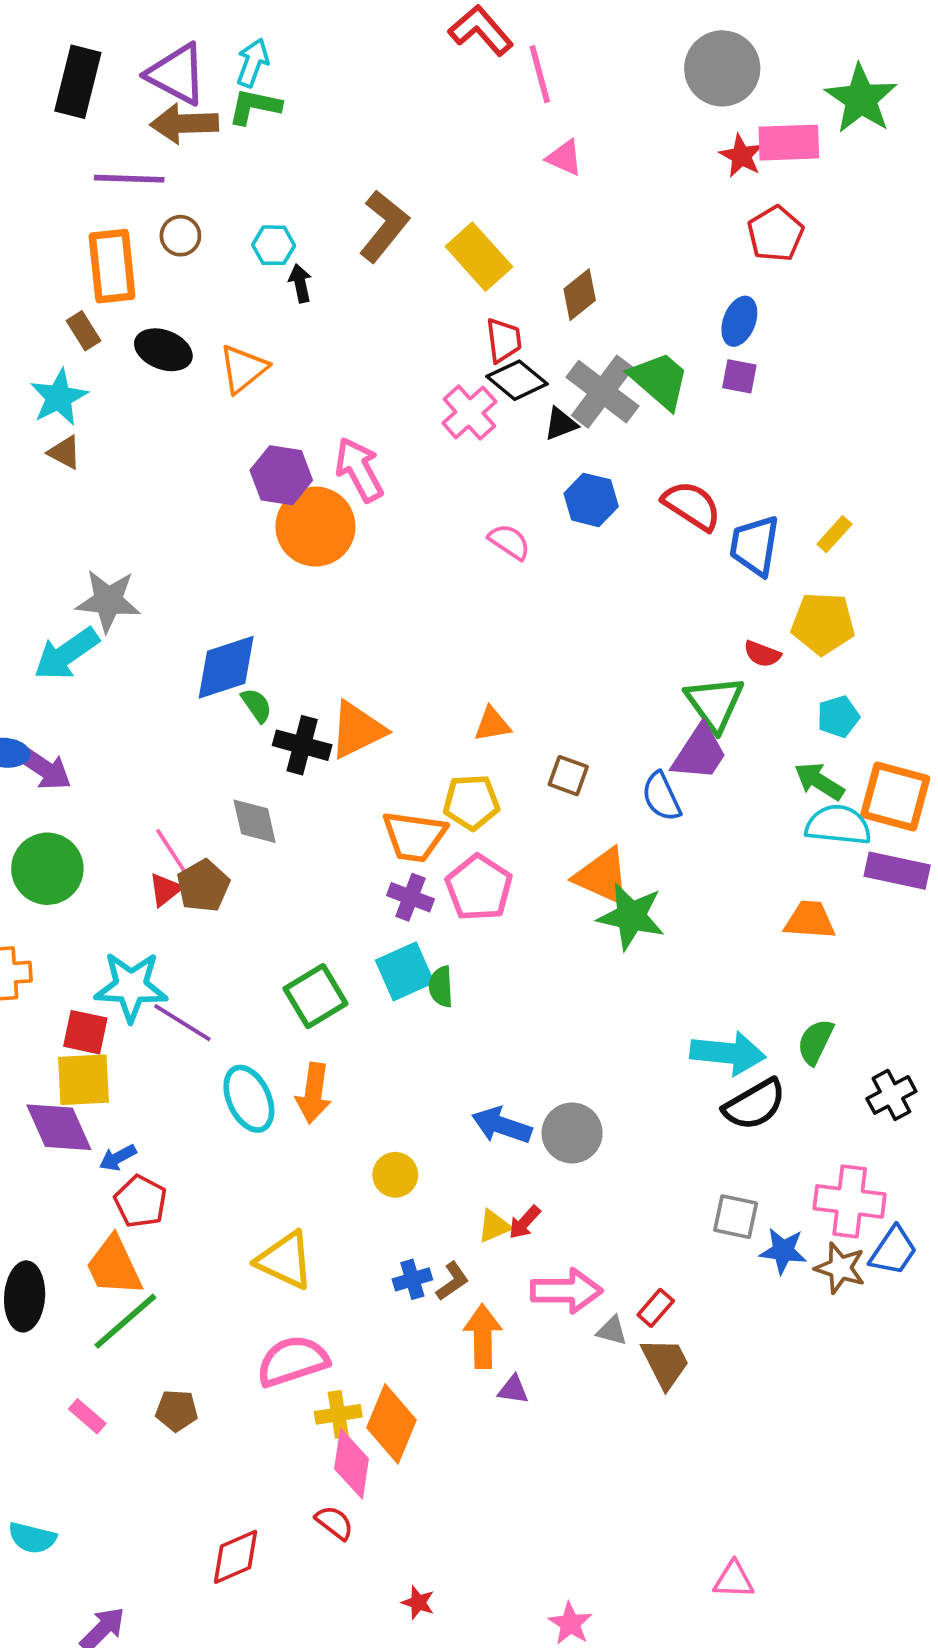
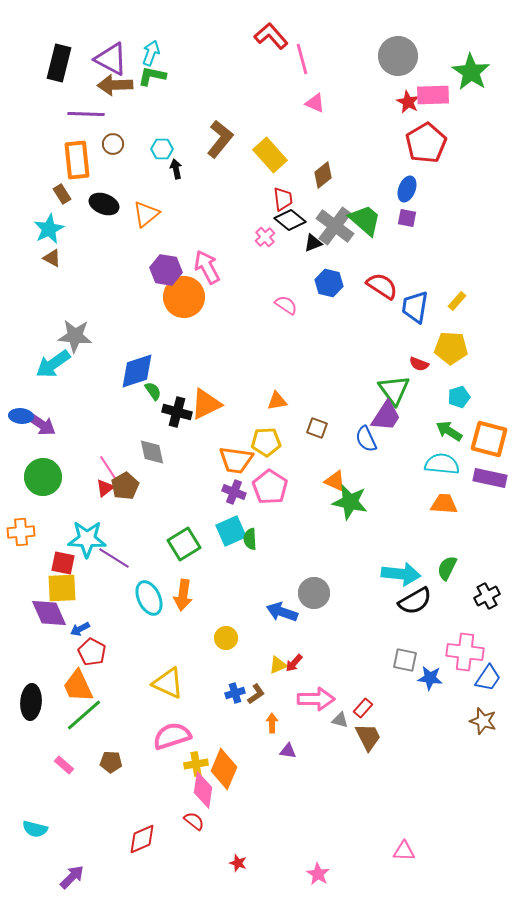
red pentagon: (775, 234) -> (426, 143), size x1.4
pink cross: (469, 412) -> (265, 237), size x0.7
cyan semicircle: (838, 825) -> (442, 464), moved
orange triangle: (602, 876) -> (335, 481), size x0.7
gray circle: (572, 1133) -> (314, 593), moved
brown star: (840, 1268) -> (483, 721), moved
orange arrow: (483, 1336) -> (272, 723), size x0.6

